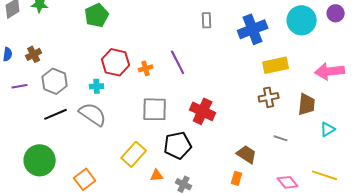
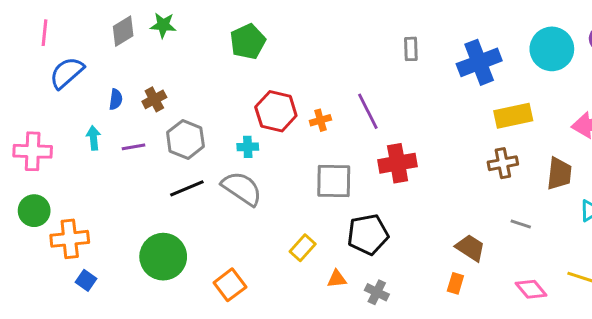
red cross: (203, 111) -> (398, 163), moved, turned -35
yellow rectangle: (134, 154) -> (303, 248), size x0.7

